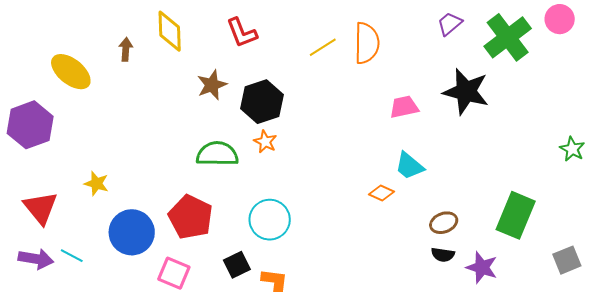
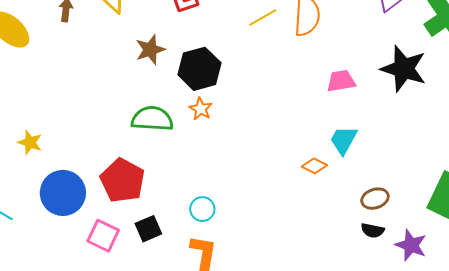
cyan trapezoid: (409, 166) -> (343, 140), turned 76
cyan circle: (270, 220) -> (202, 209), moved, size x0.6
black square: (237, 265) -> (148, 229), moved

